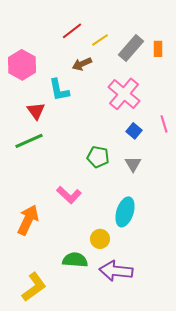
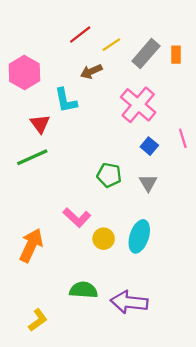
yellow circle: (100, 239) -> (104, 239), moved
yellow L-shape: (34, 287) -> (38, 320), size x0.7

